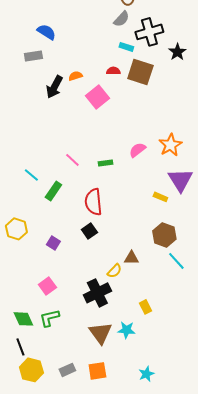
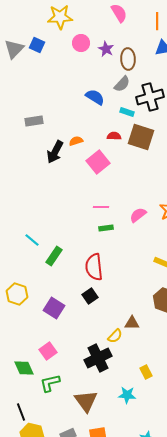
blue semicircle: (46, 32) -> (95, 97), moved
pink line: (72, 160) -> (101, 207), moved, turned -42
purple square: (53, 243) -> (54, 308), size x1.5
green diamond: (23, 319) -> (24, 368), moved
brown triangle: (100, 333) -> (86, 401), moved

